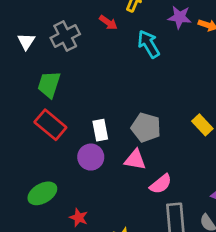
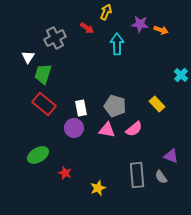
white triangle: (26, 41) -> (28, 57), moved
cyan arrow: (149, 44) -> (117, 44), turned 30
pink semicircle: (161, 184) -> (134, 129), moved

